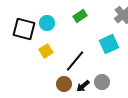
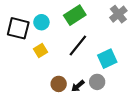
green rectangle: (80, 16) -> (75, 15), size x1.5
cyan square: (109, 44) -> (107, 59), moved
black line: (75, 61) -> (78, 45), moved

